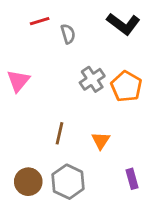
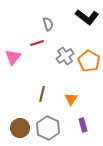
red line: (40, 21) -> (37, 43), moved
purple rectangle: (132, 179) -> (83, 125), moved

